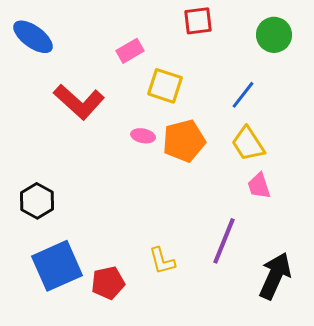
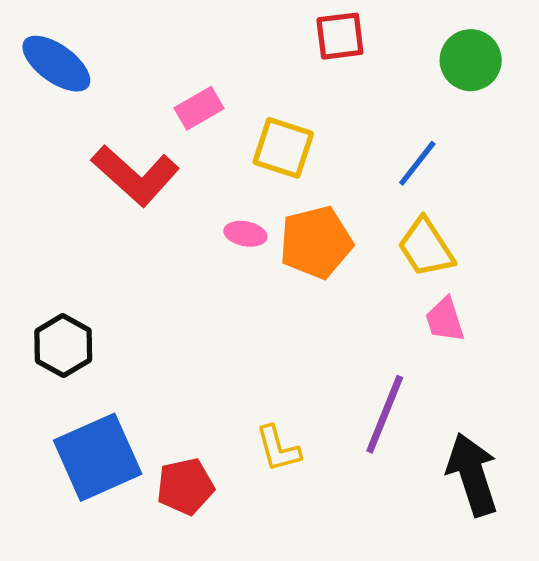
pink rectangle: (130, 51) -> (199, 108), moved
black arrow: (275, 276) -> (472, 474), turned -42

